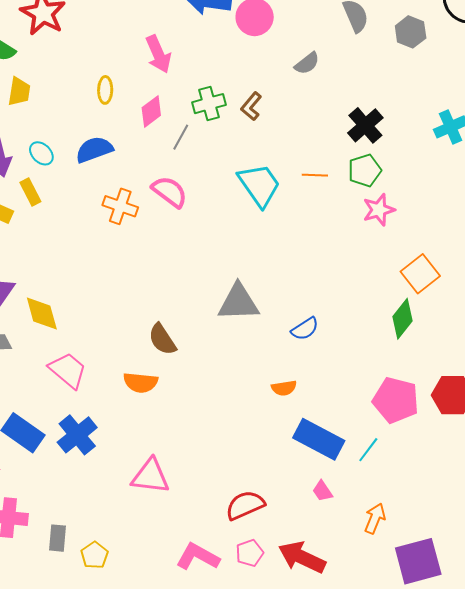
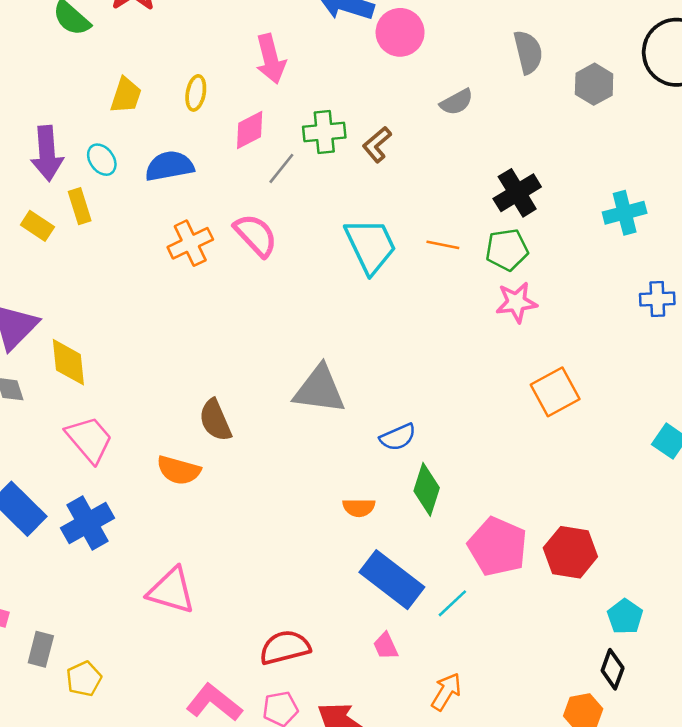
yellow trapezoid: (19, 91) -> (126, 95), moved
orange cross: (120, 206) -> (190, 243), turned 36
green diamond: (403, 319) -> (427, 489), moved, turned -30

